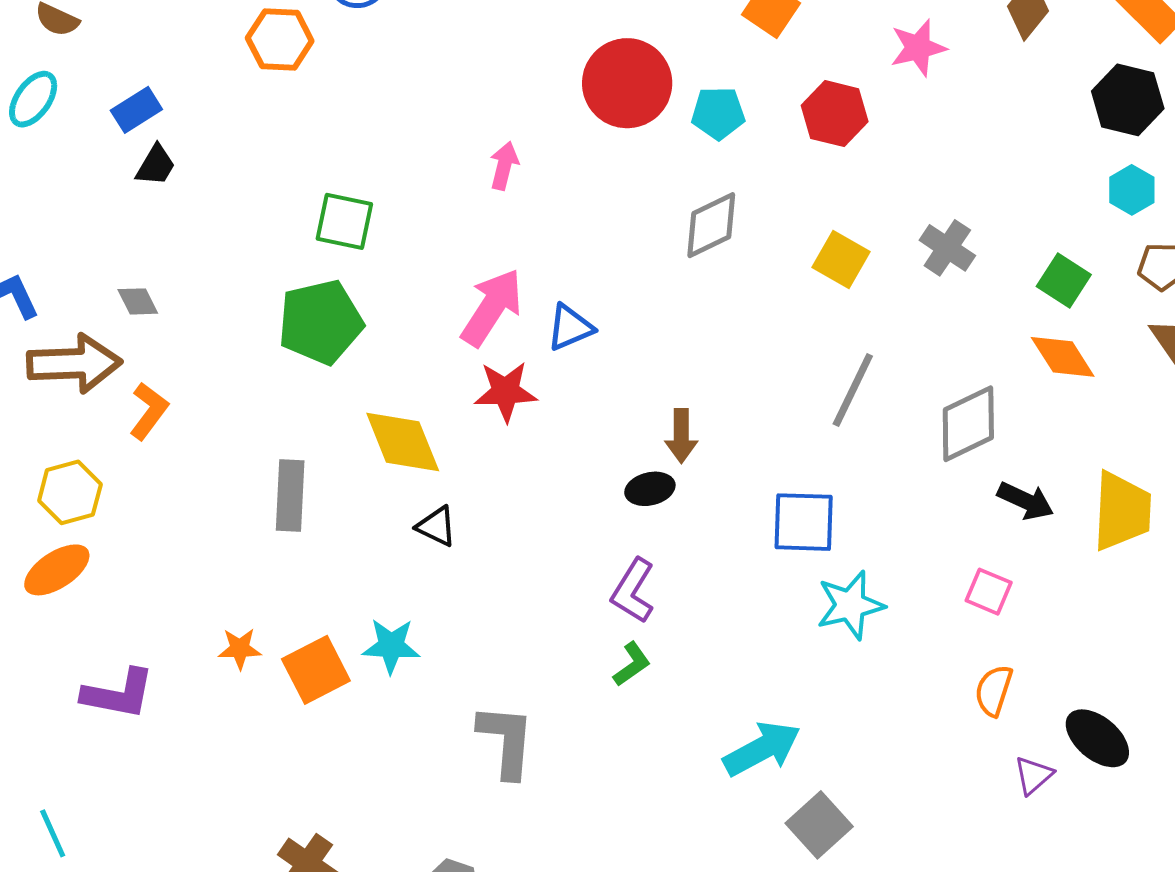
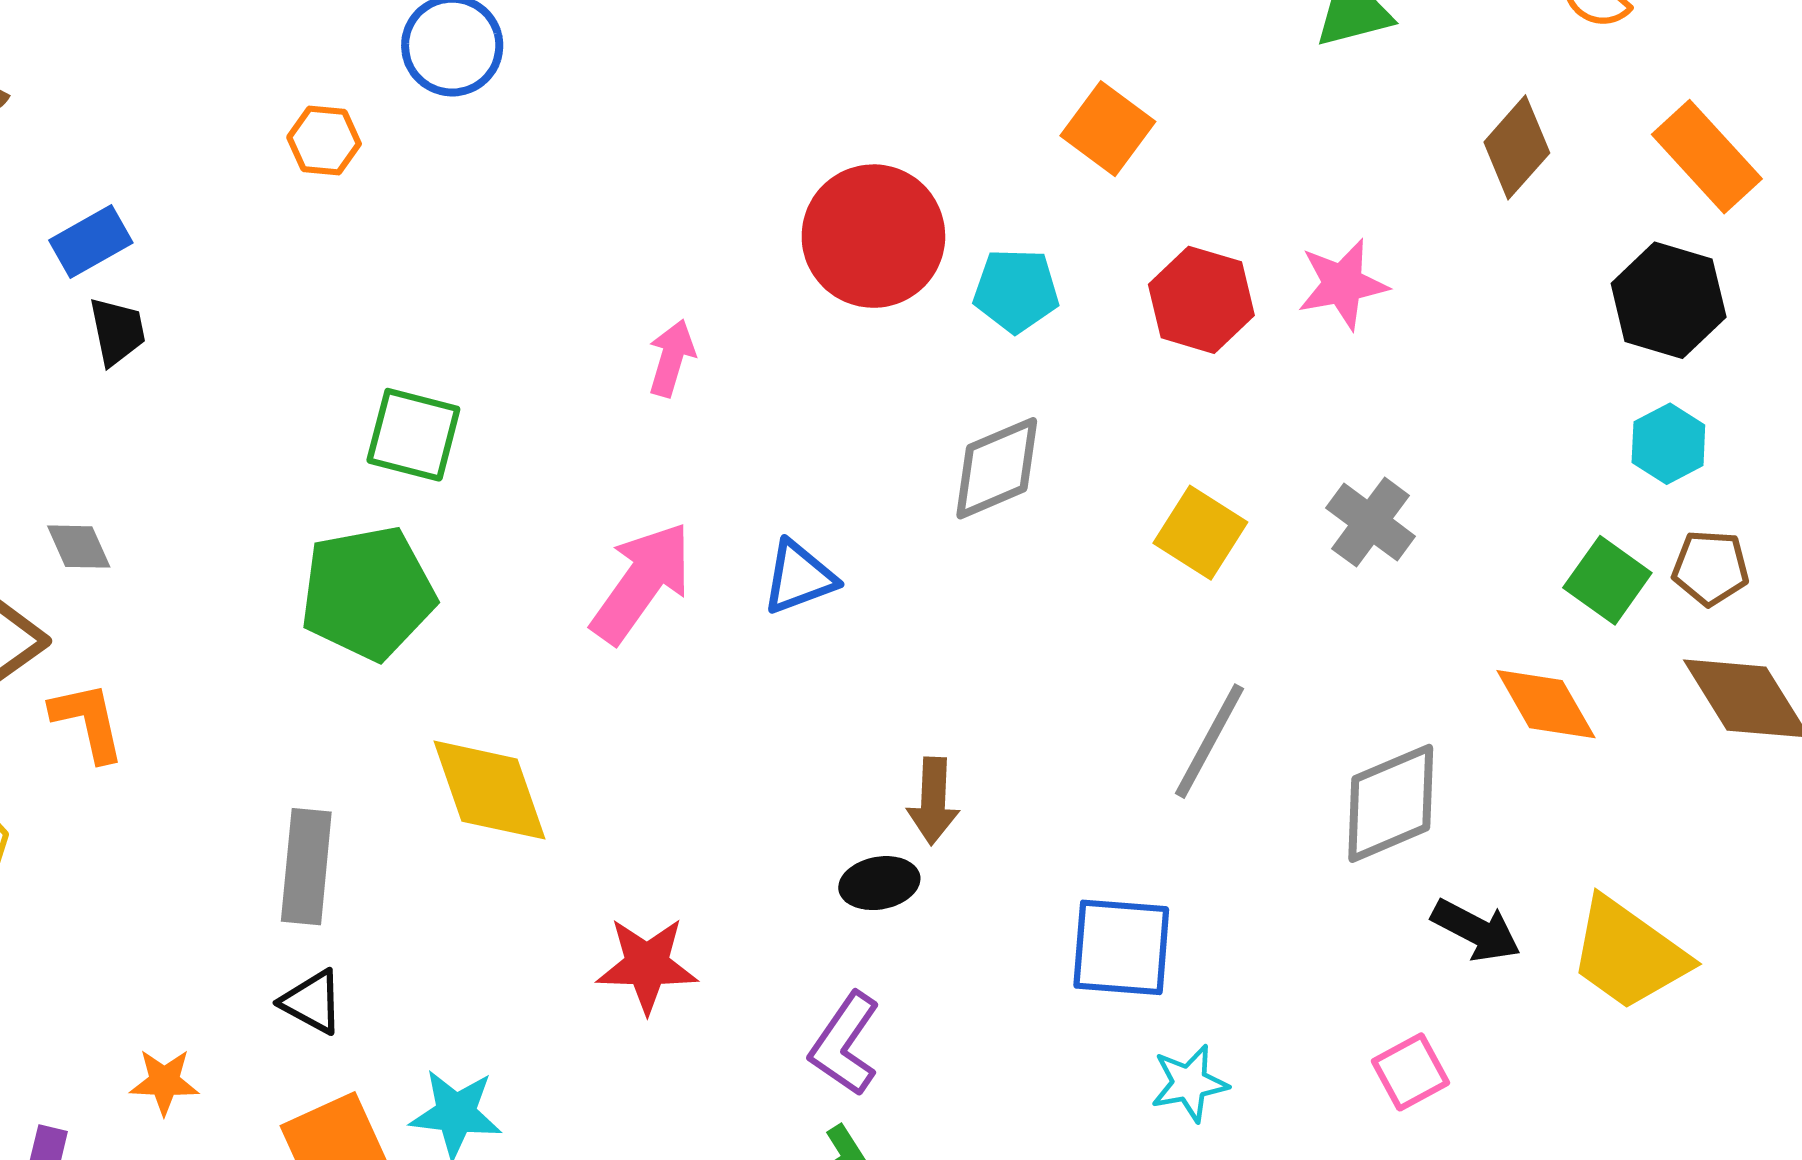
orange hexagon: (280, 40) -> (324, 140), size x0.7
pink star: (918, 48) -> (1343, 284), moved
black trapezoid: (156, 165) -> (117, 331), turned -45
green square: (1064, 280) -> (1607, 580), moved
blue triangle: (570, 327) -> (799, 577), moved
red star: (506, 392) -> (647, 965), moved
orange L-shape: (149, 411) -> (88, 722), turned -52
yellow trapezoid: (1122, 511) -> (1629, 954), turned 120
black triangle: (436, 526) -> (312, 1002), moved
pink square: (989, 592) -> (1410, 1072), turned 36
cyan star: (850, 605) -> (1189, 1083), size x0.7
orange star: (240, 649) -> (164, 1082), moved

